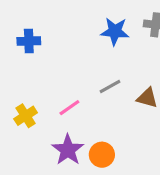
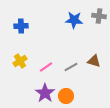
gray line: (110, 87) -> (71, 67), moved
yellow cross: (26, 116) -> (20, 61), moved

